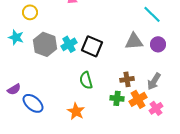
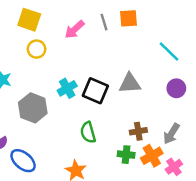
yellow circle: (30, 12) -> (37, 49), moved
gray triangle: (134, 41) -> (130, 83), moved
gray hexagon: (45, 44) -> (33, 108), moved

